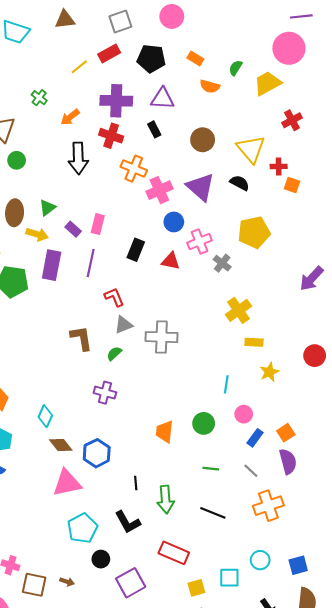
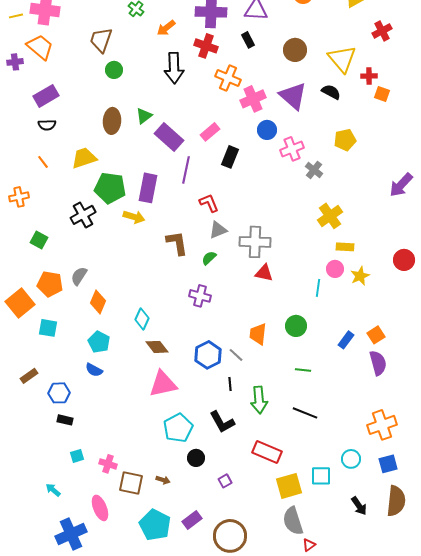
pink rectangle: (98, 224) -> (210, 132), moved, turned 36
purple rectangle: (73, 229) -> (169, 137), size x1.8
yellow pentagon: (254, 232) -> (345, 140), size x0.7
yellow arrow: (37, 234) -> (134, 217), moved
red triangle: (171, 261) -> (264, 273), moved
purple rectangle: (52, 265) -> (148, 188), moved
pink circle: (244, 414) -> (335, 269), moved
blue hexagon: (97, 453) -> (208, 355), moved
gray line: (251, 471) -> (236, 355), moved
orange cross: (268, 506) -> (382, 425), moved
purple square: (131, 583) -> (225, 481), size x0.5
yellow square: (196, 588) -> (289, 486), size x1.5

